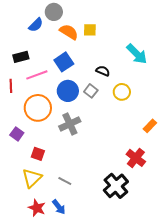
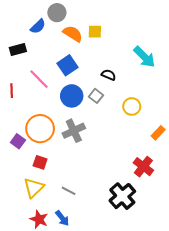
black rectangle: (21, 57) -> (18, 50), moved
pink line: (37, 75) -> (39, 79), turned 65
yellow circle: (122, 92) -> (132, 106), moved
orange circle: (38, 108) -> (40, 129), moved

